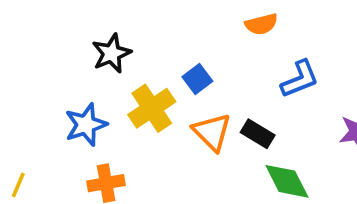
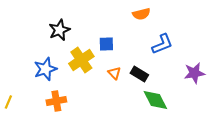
blue square: (197, 79) -> (106, 44), turned 35
orange triangle: (212, 132) -> (114, 73), size x0.6

